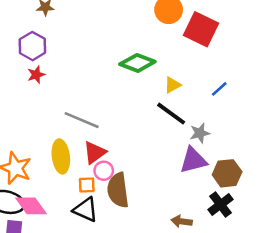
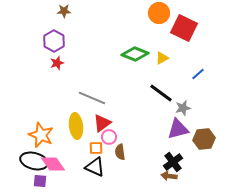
yellow triangle: (173, 85) -> (162, 58), moved
brown semicircle: (118, 190) -> (120, 152), size x0.6
black cross: (221, 204) -> (173, 162), moved

